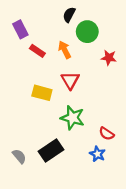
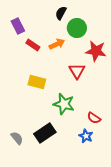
orange arrow: (65, 50) -> (57, 44), turned 91
red star: (109, 58) -> (96, 51), size x1.5
red triangle: (70, 80) -> (77, 71), moved

